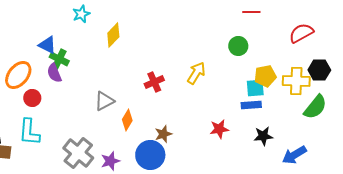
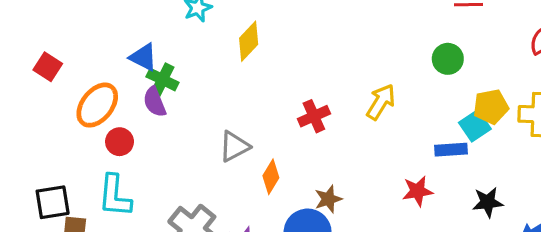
cyan square: (255, 88) -> (475, 126), turned -30
blue rectangle: (251, 105) -> (451, 150), moved

